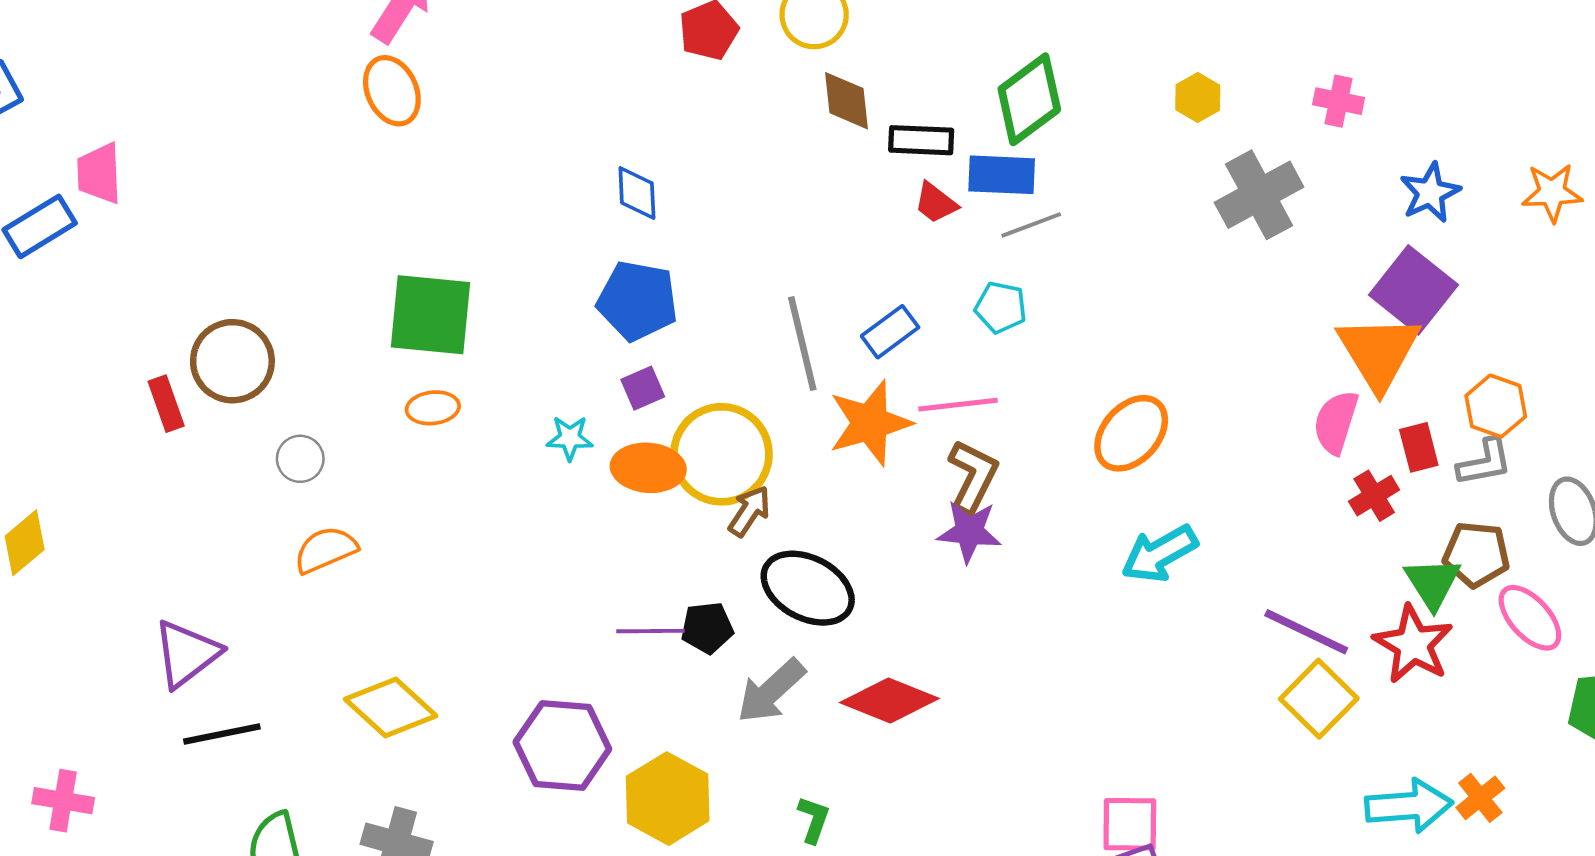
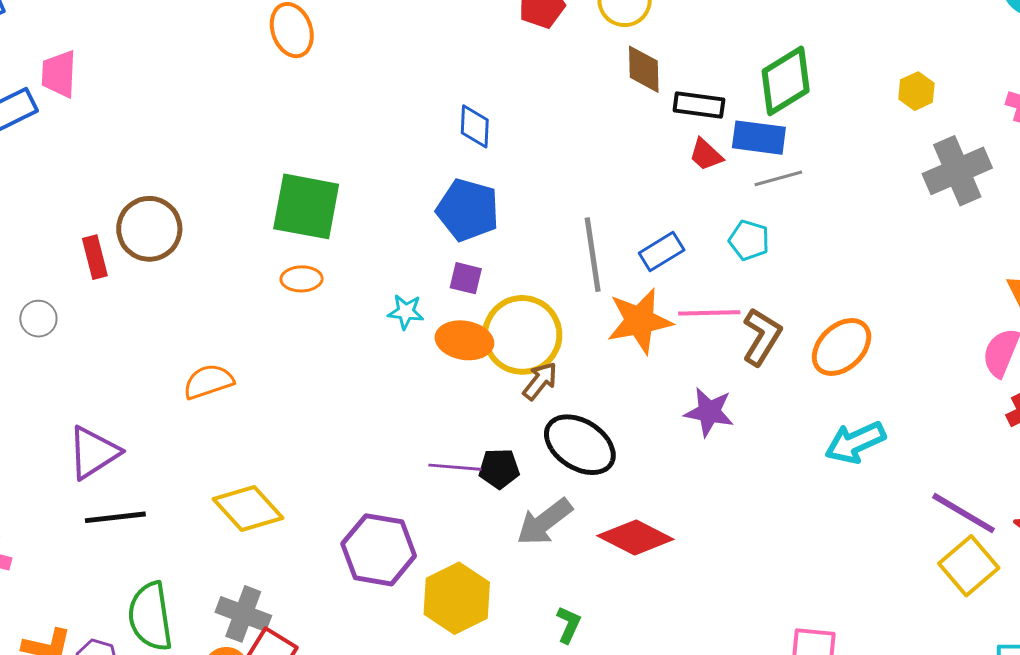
purple square: (643, 388) -> (466, 278), turned 32
gray circle: (300, 459) -> (38, 319), moved
brown L-shape: (973, 476) -> (762, 337), moved

